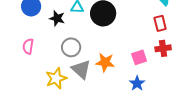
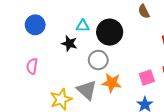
black star: (57, 18) -> (69, 43), moved
gray circle: (71, 47) -> (98, 60), moved

